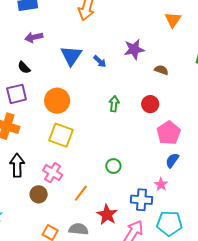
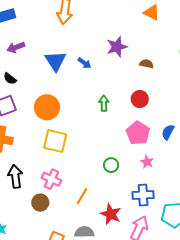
orange triangle: (173, 20) -> (152, 13), turned -30
pink pentagon: (169, 133) -> (138, 133), moved
blue semicircle: (172, 160) -> (168, 132), moved
pink star: (161, 184) -> (147, 162), moved

